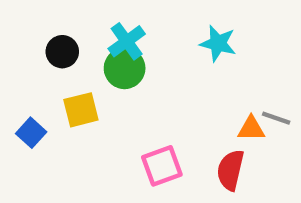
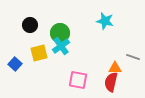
cyan cross: (127, 41) -> (61, 46), moved
orange triangle: (251, 128) -> (115, 68), moved
pink square: (162, 166) -> (78, 80), turned 30

